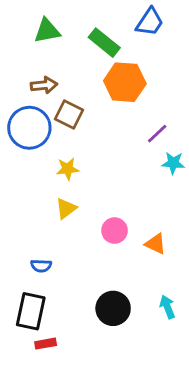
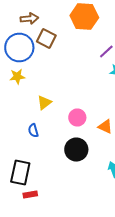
yellow star: (68, 169) -> (17, 76), moved
blue semicircle: (41, 266) -> (33, 130), moved, turned 72
black circle: (113, 308) -> (76, 150), moved

